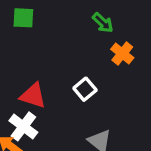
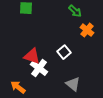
white cross: (23, 126) -> (39, 68), moved

